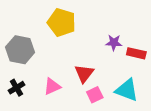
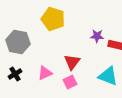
pink square: (95, 95) -> (70, 82), moved

